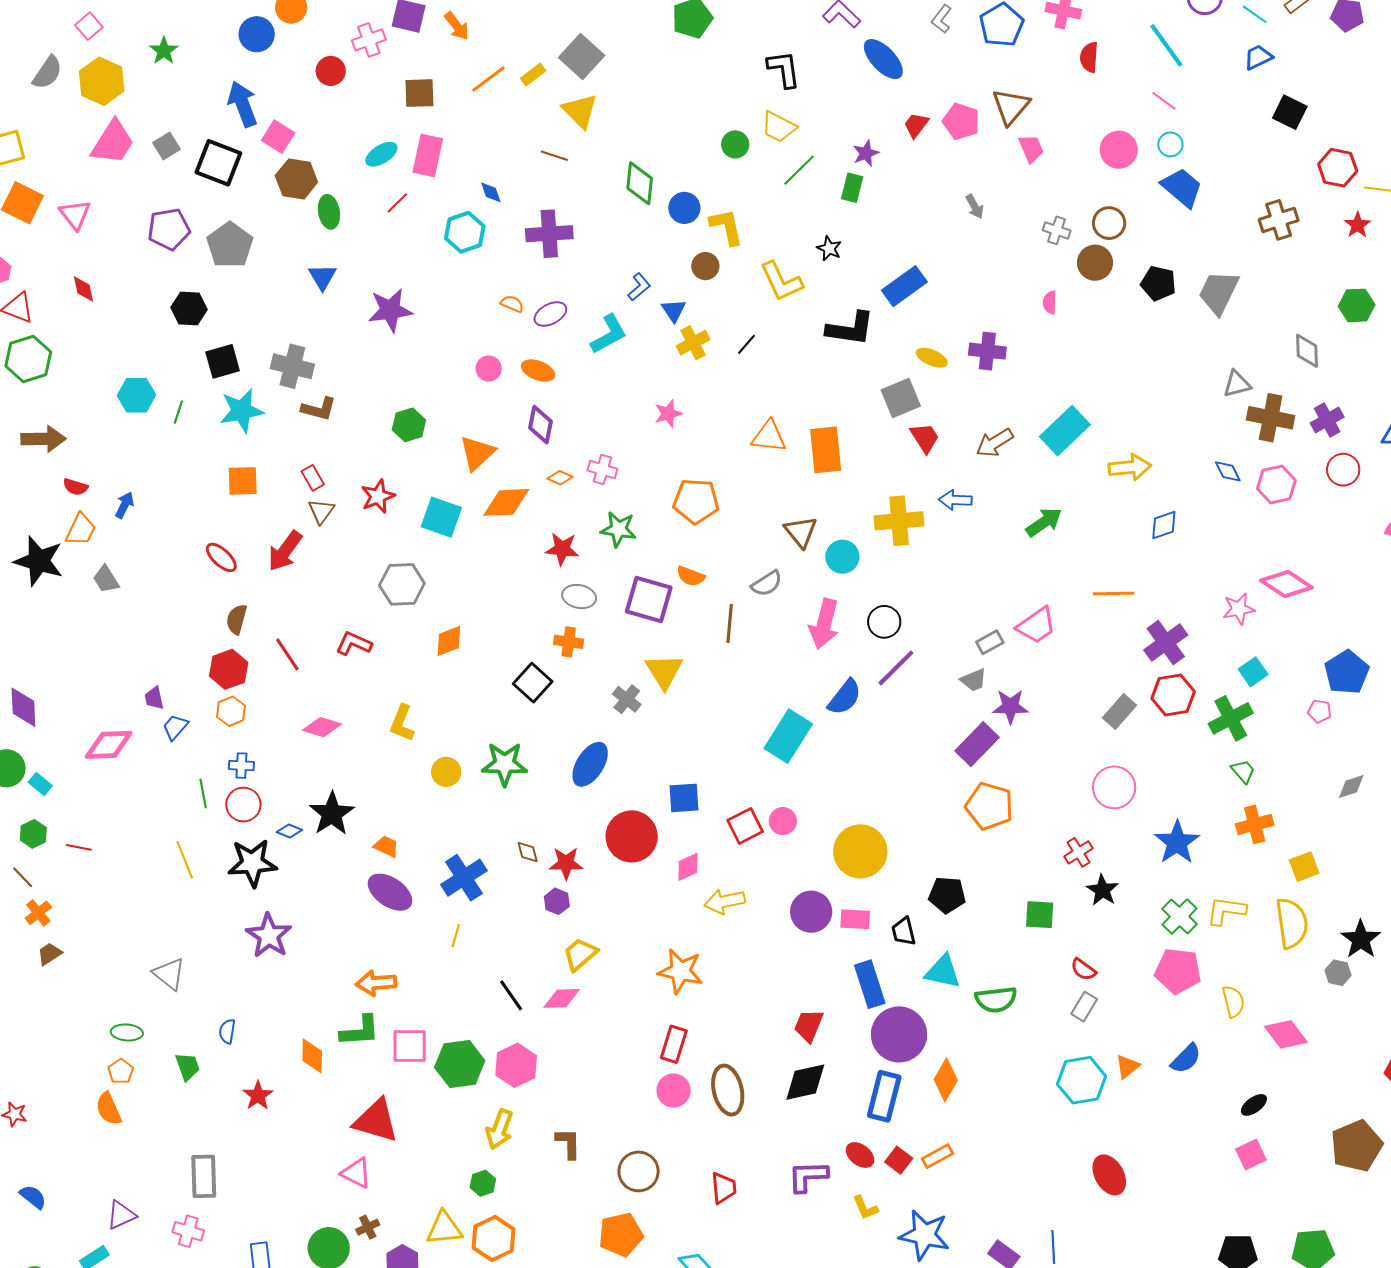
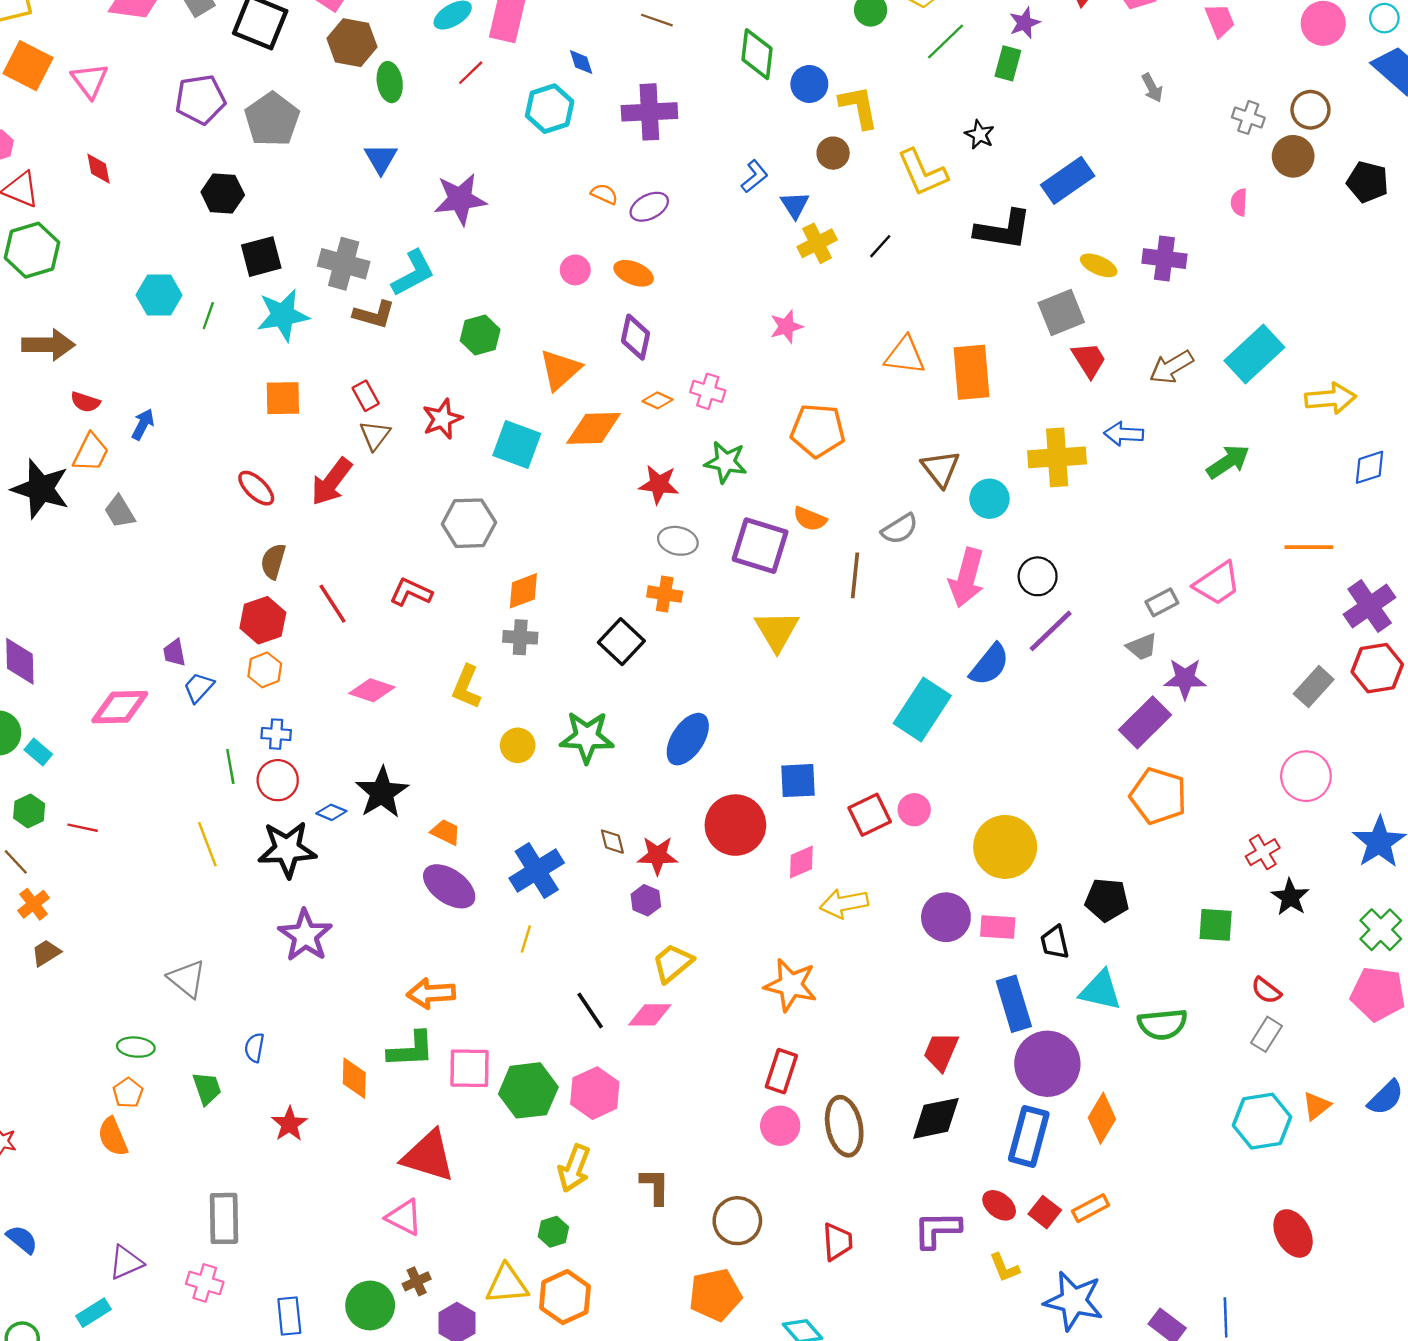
cyan L-shape: (609, 334) -> (413, 273), moved
gray cross: (627, 699) -> (520, 637), moved, turned -36

